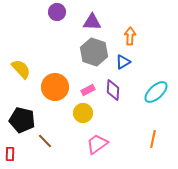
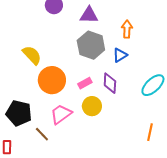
yellow semicircle: (21, 69) -> (32, 55), moved
yellow circle: (83, 113) -> (92, 106), moved
pink trapezoid: (97, 144) -> (61, 114), moved

